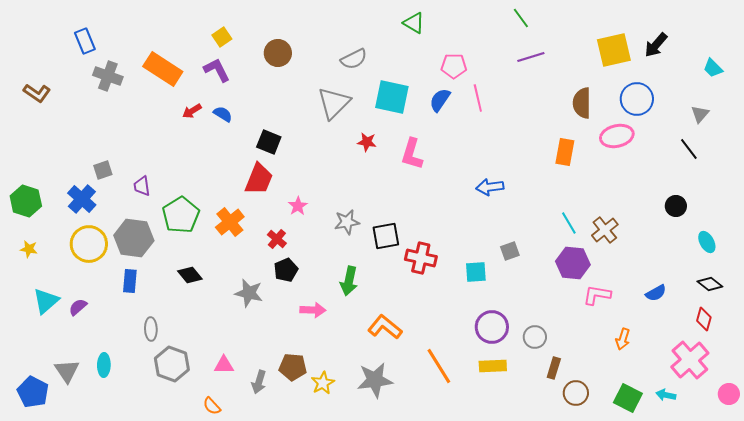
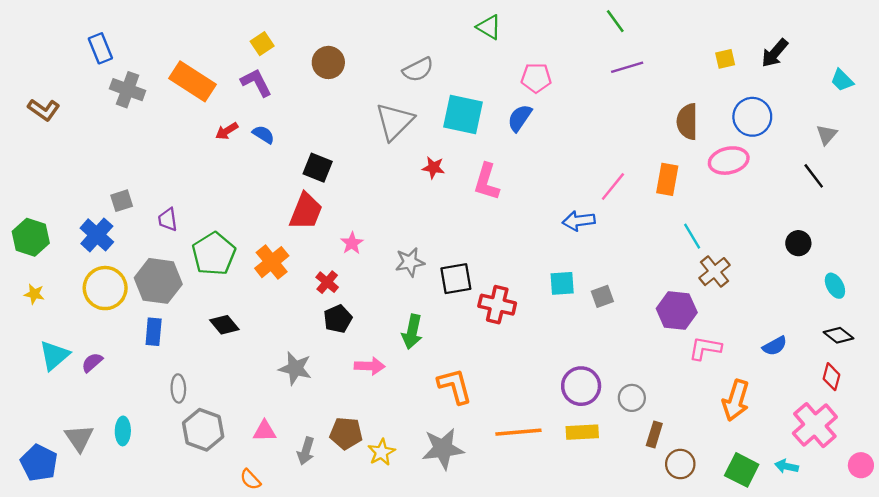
yellow square: (614, 50) -> (725, 59), size x0.5
pink line: (478, 98) -> (613, 186), moved, turned 52
cyan line: (569, 223) -> (692, 236), moved
cyan square: (476, 272) -> (562, 283), moved
gray star: (249, 293) -> (295, 368), moved
orange L-shape: (385, 327) -> (455, 386), turned 36
orange arrow: (623, 339) -> (736, 400), size x1.6
orange line: (439, 366) -> (518, 432), turned -63

